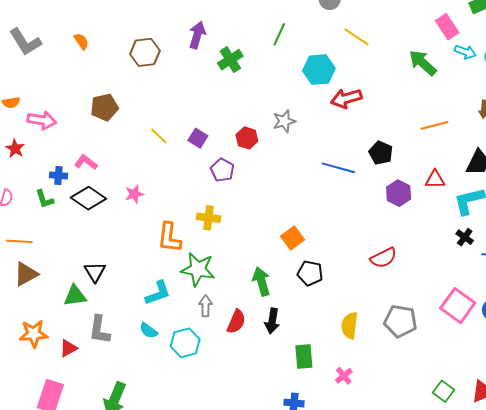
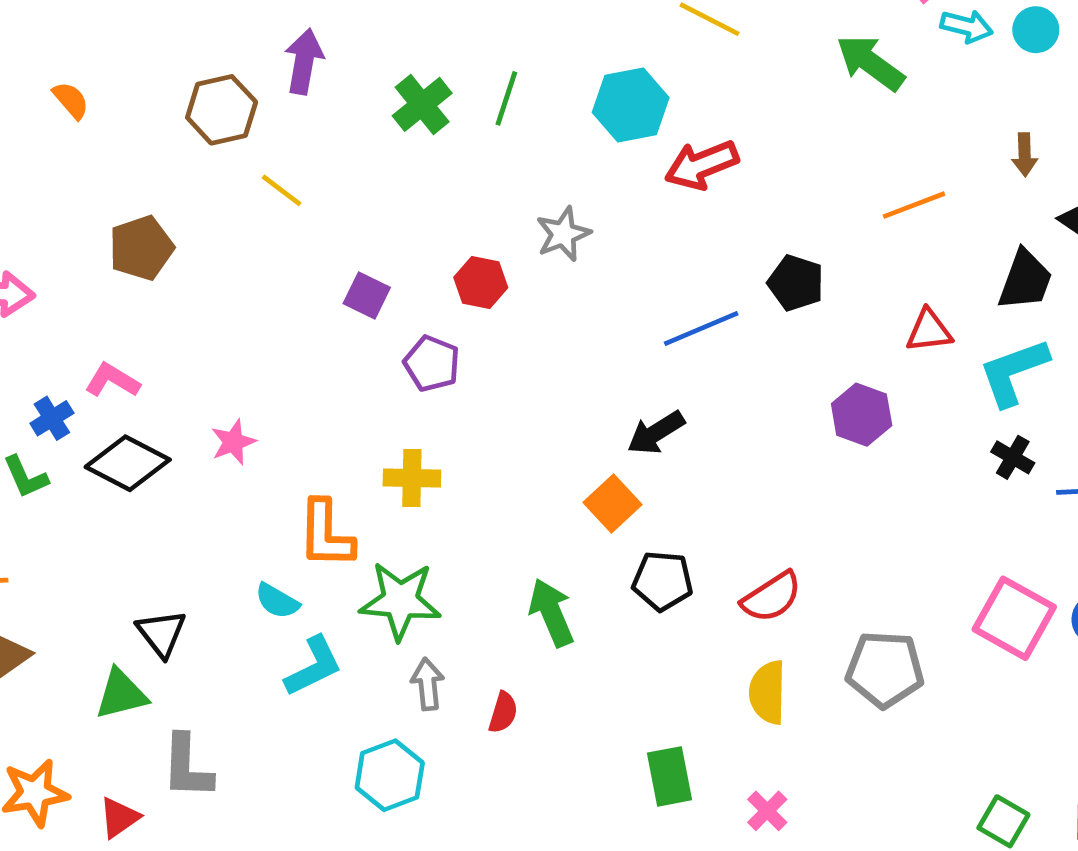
green line: (279, 34) -> (506, 98), moved
purple arrow: (197, 35) -> (304, 61), moved
yellow line: (159, 136) -> (282, 190), moved
blue line: (338, 168) -> (701, 328), turned -32
blue cross: (58, 175) -> (52, 418), turned -30
purple hexagon: (399, 193) -> (862, 415), moved
red semicircle: (383, 258) -> (772, 597), moved
black arrow: (272, 321) -> (656, 433), moved, turned 55
red semicircle: (236, 322) -> (503, 712), size x0.7
cyan semicircle: (149, 331) -> (277, 601), moved

